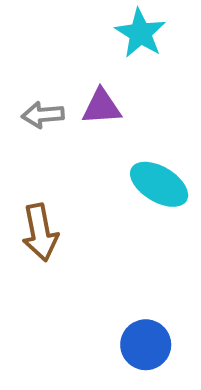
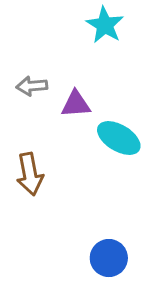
purple triangle: (102, 107) -> (76, 104), moved

